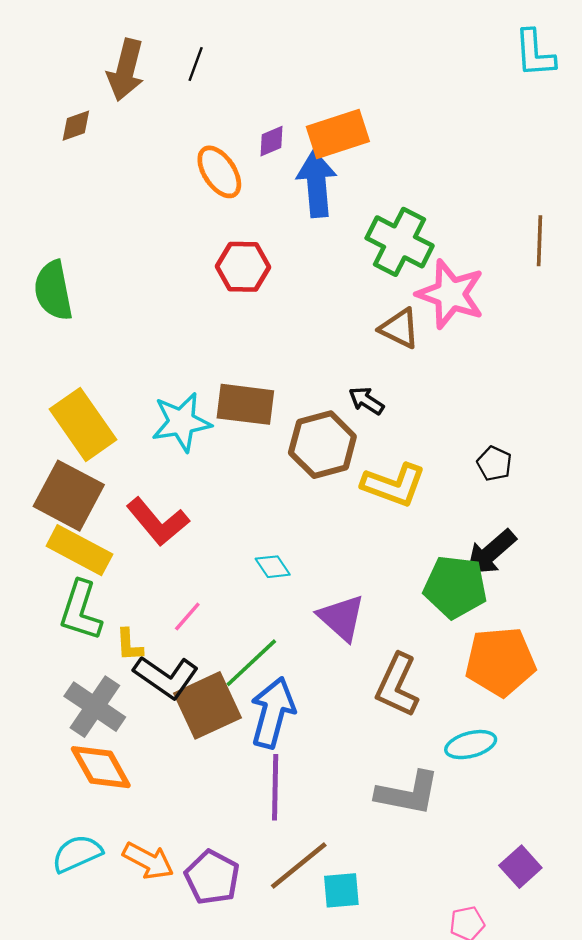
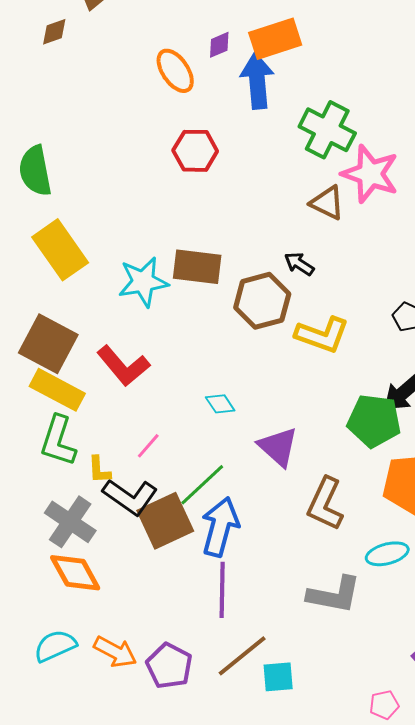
yellow rectangle: (83, 424) -> (60, 250), moved

